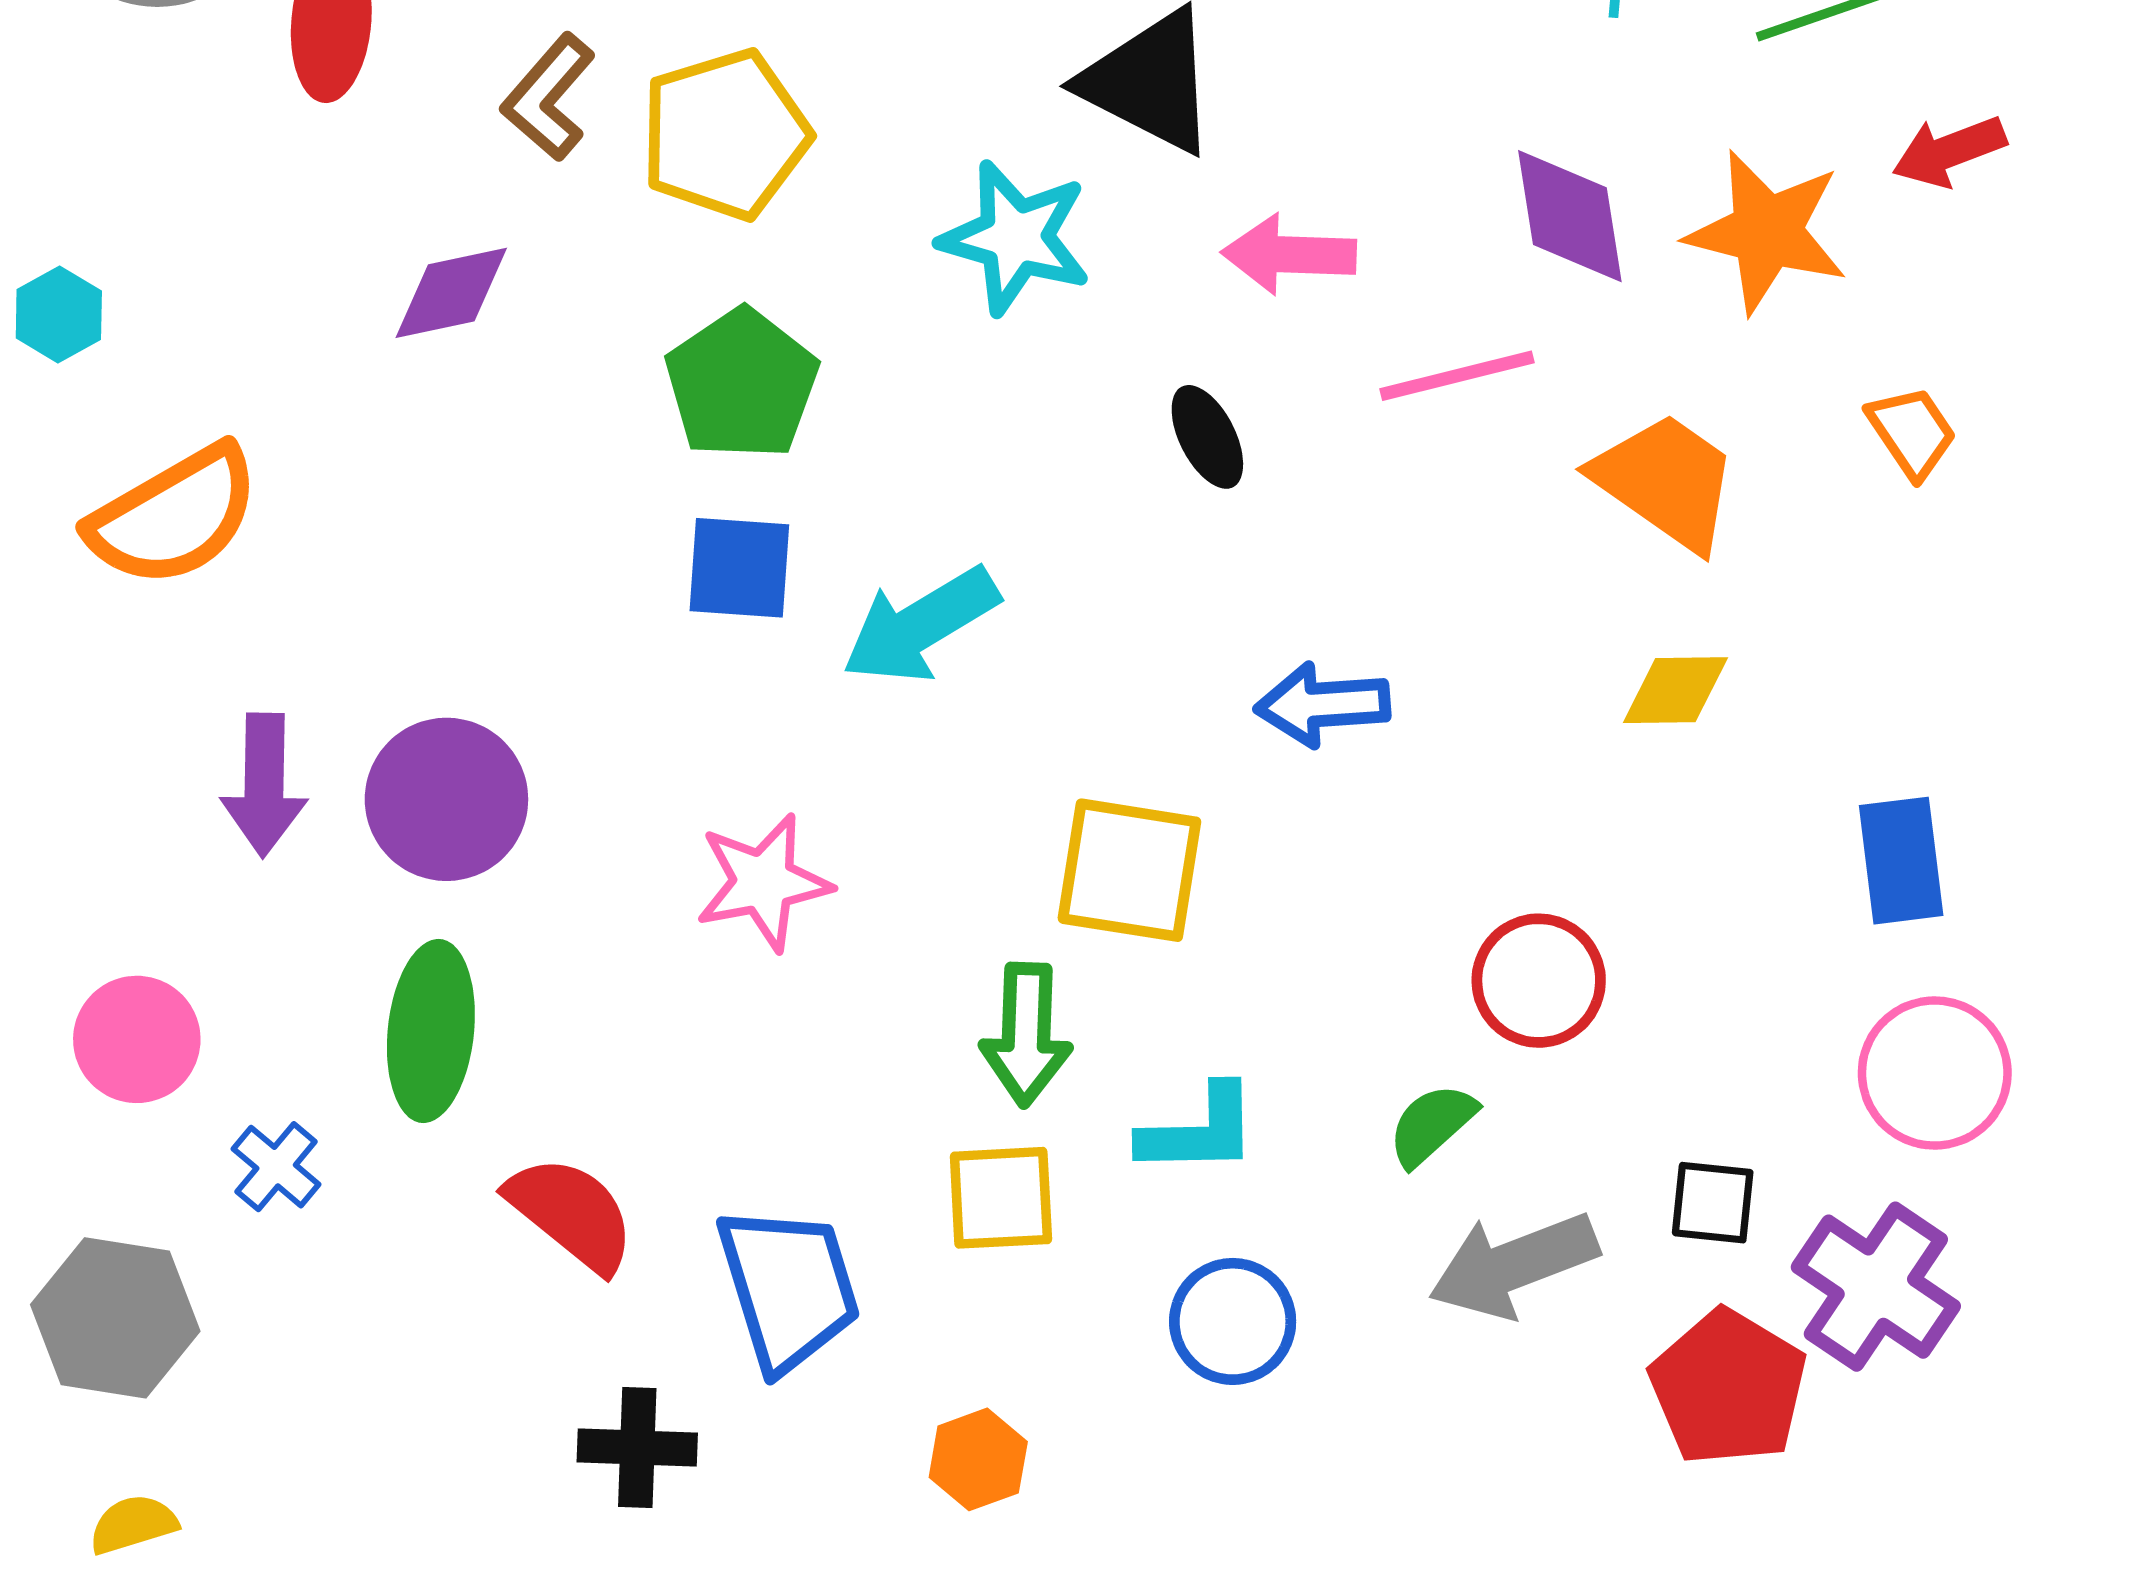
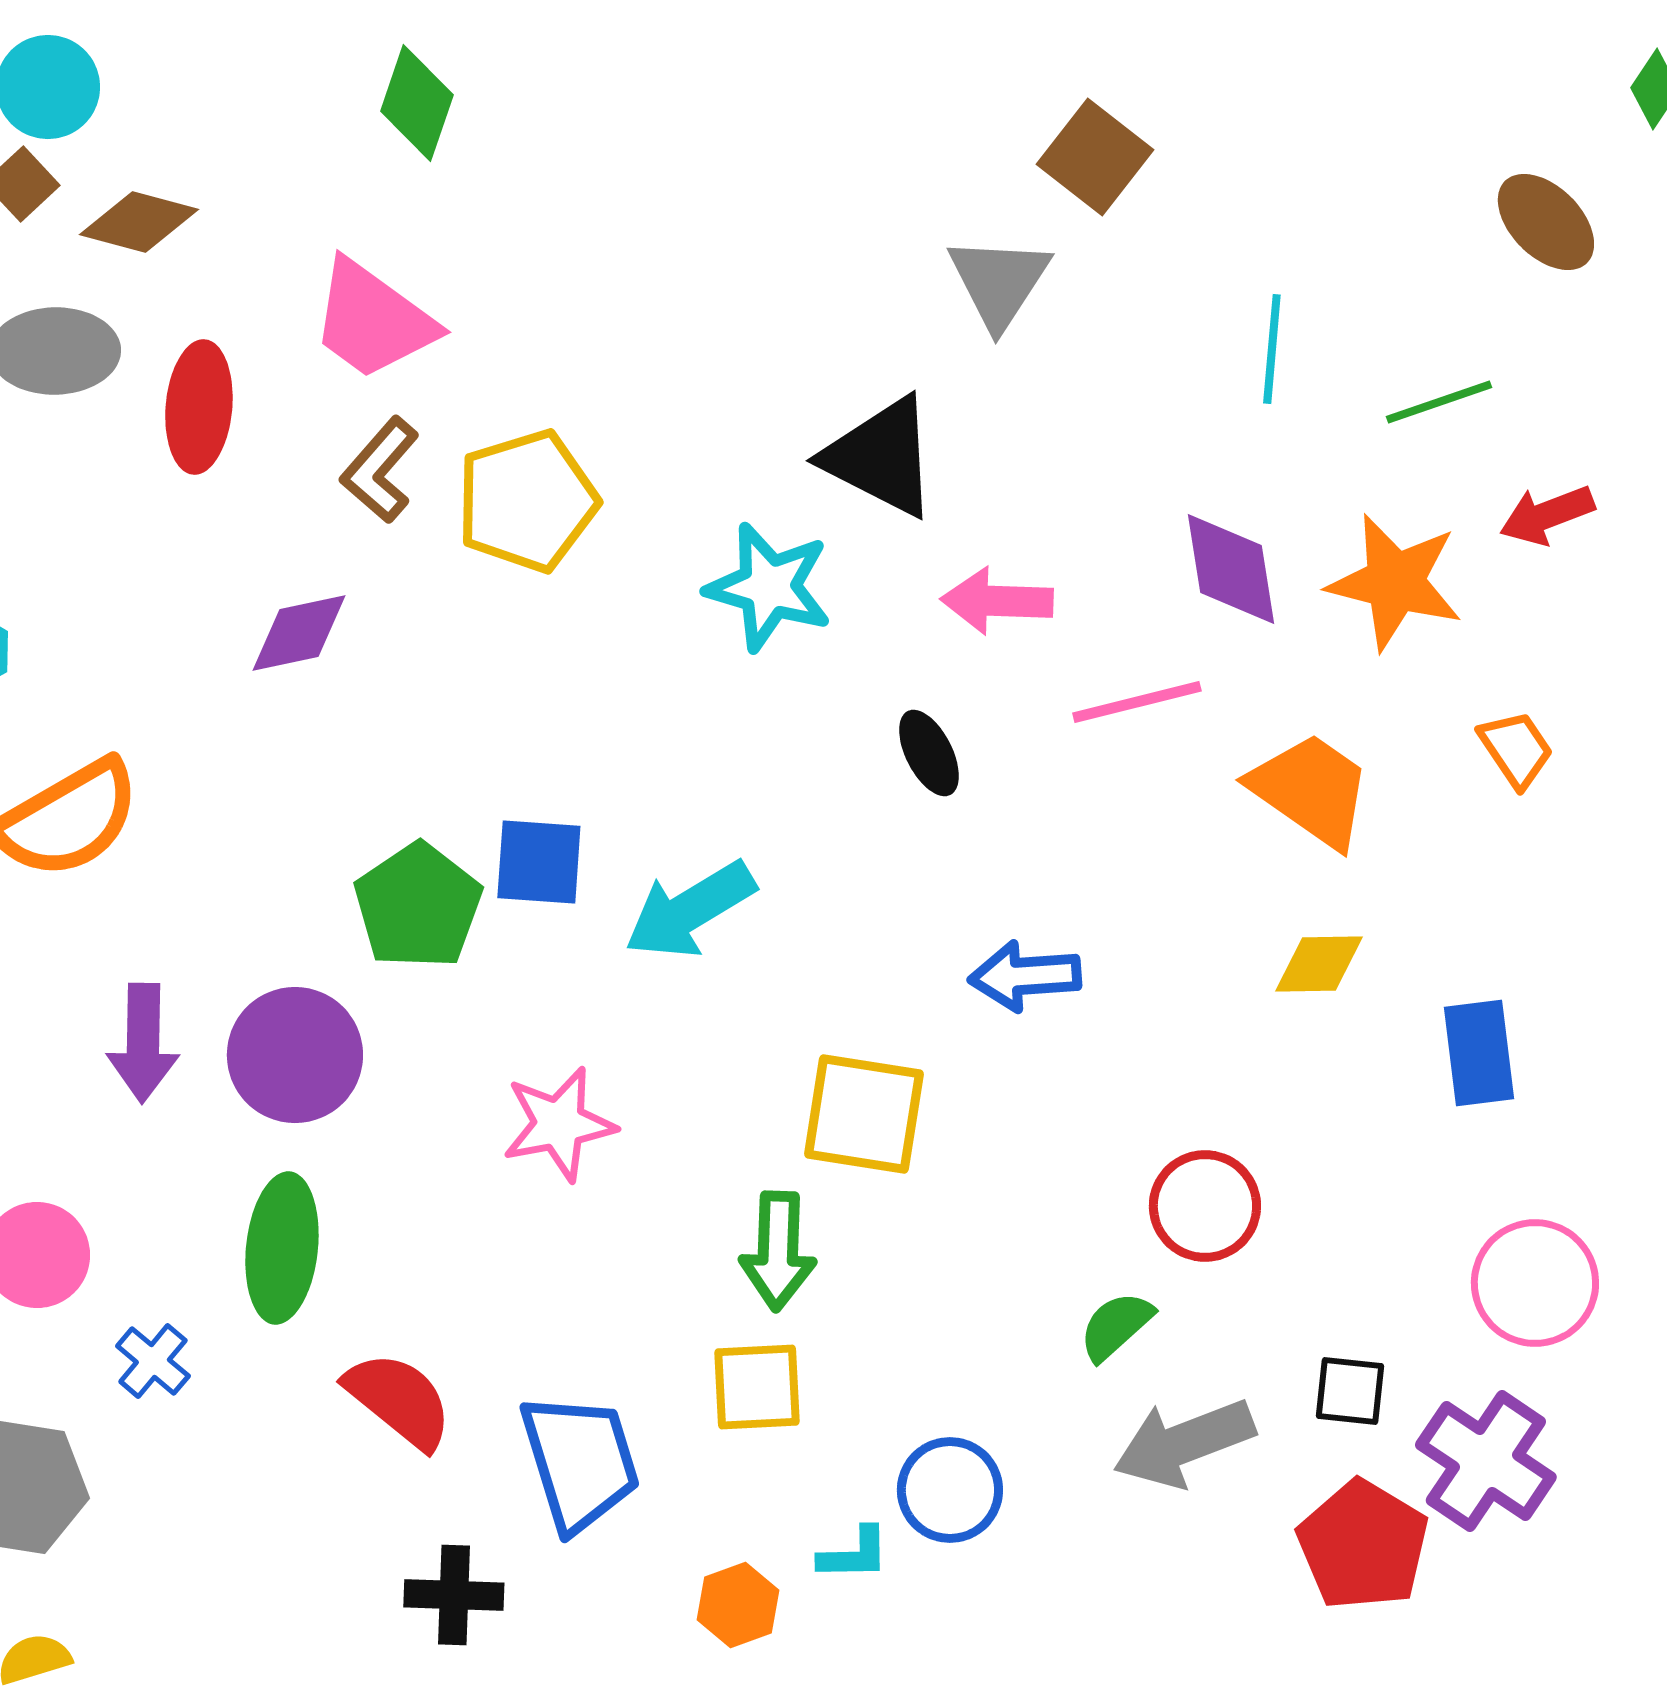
green pentagon: (742, 384) -> (418, 906), moved
blue rectangle: (1901, 861) -> (1479, 1053), moved
cyan L-shape: (1199, 1131) -> (854, 1554), moved, size x0.7

